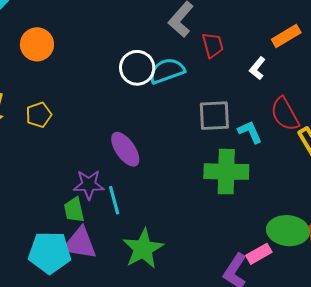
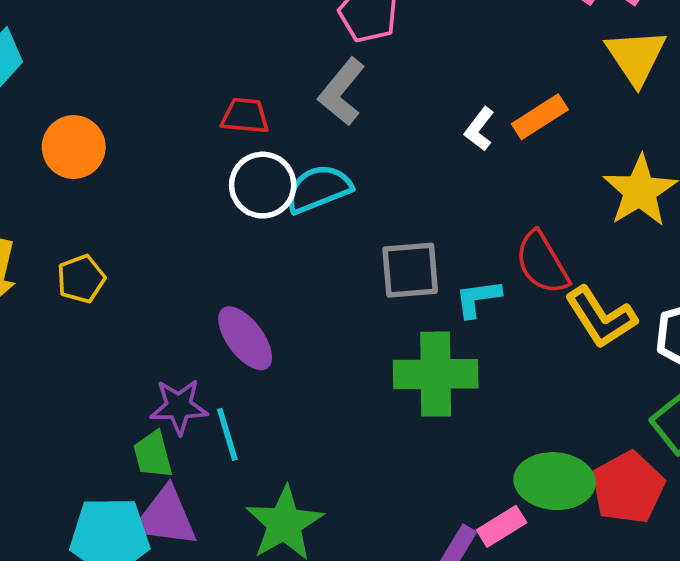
red trapezoid: (213, 45) -> (245, 116), moved, turned -68
white L-shape: (257, 68) -> (479, 129), moved
cyan L-shape: (250, 132) -> (478, 298), turned -72

